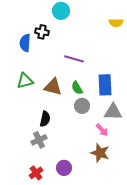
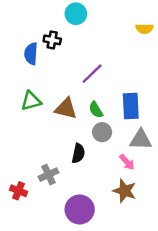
purple line: (74, 59) -> (92, 74), turned -60
black semicircle: (45, 119) -> (78, 153), moved
purple circle: (64, 168) -> (80, 209), size x1.5
red cross: (36, 173) -> (19, 191), moved, turned -32

